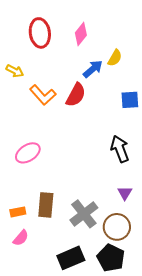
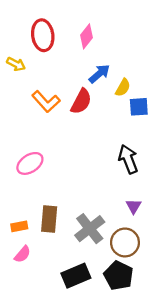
yellow semicircle: (115, 58) -> (123, 88), moved
yellow arrow: (15, 71) -> (16, 64), moved

